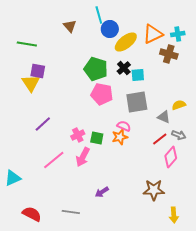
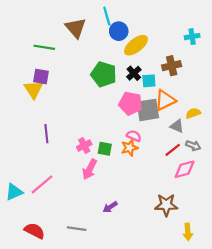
brown triangle: (70, 26) -> (76, 28), size x1.5
orange triangle: (153, 34) -> (165, 100), moved
green line: (27, 44) -> (44, 47), moved
brown cross: (169, 54) -> (172, 66), moved, turned -30
pink pentagon: (102, 94) -> (131, 103), moved
purple line: (43, 124) -> (46, 134), turned -54
pink diamond: (171, 157) -> (185, 169), turned 35
pink line: (54, 160) -> (42, 184), moved

